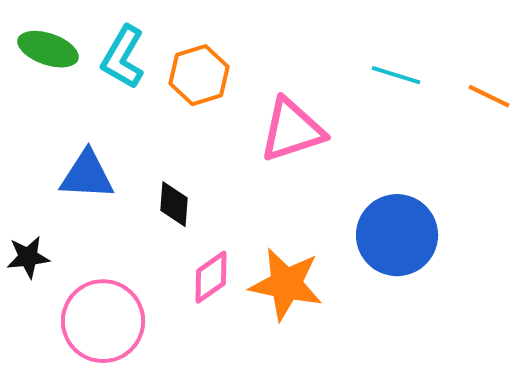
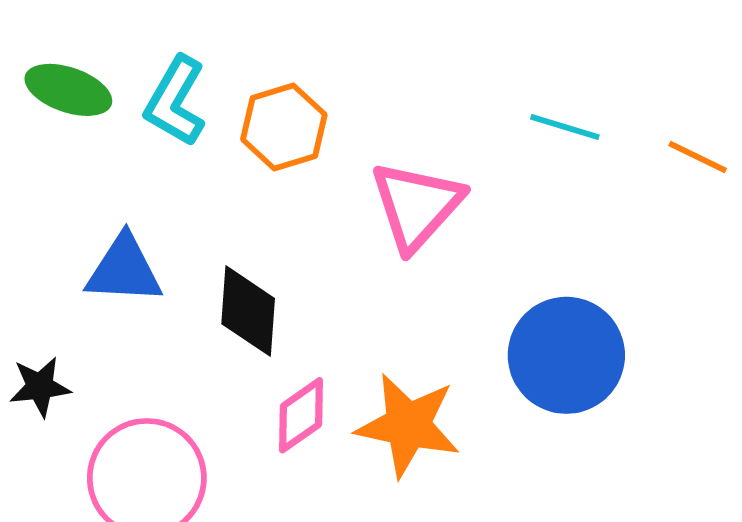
pink triangle: (292, 130) -> (417, 205), turned -30
black diamond: (174, 204) -> (248, 311), size x1.4

